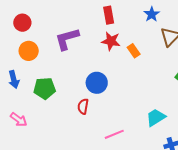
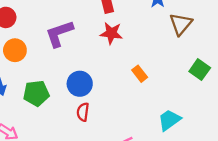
orange rectangle: (134, 51) -> (140, 74), moved
blue circle: (97, 83) -> (80, 84), moved

